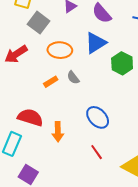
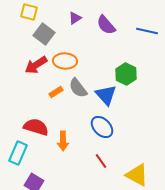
blue triangle: (96, 43) -> (106, 95), moved, turned -40
red arrow: (16, 54) -> (36, 65), moved
gray semicircle: (73, 78) -> (78, 88), size x1.5

